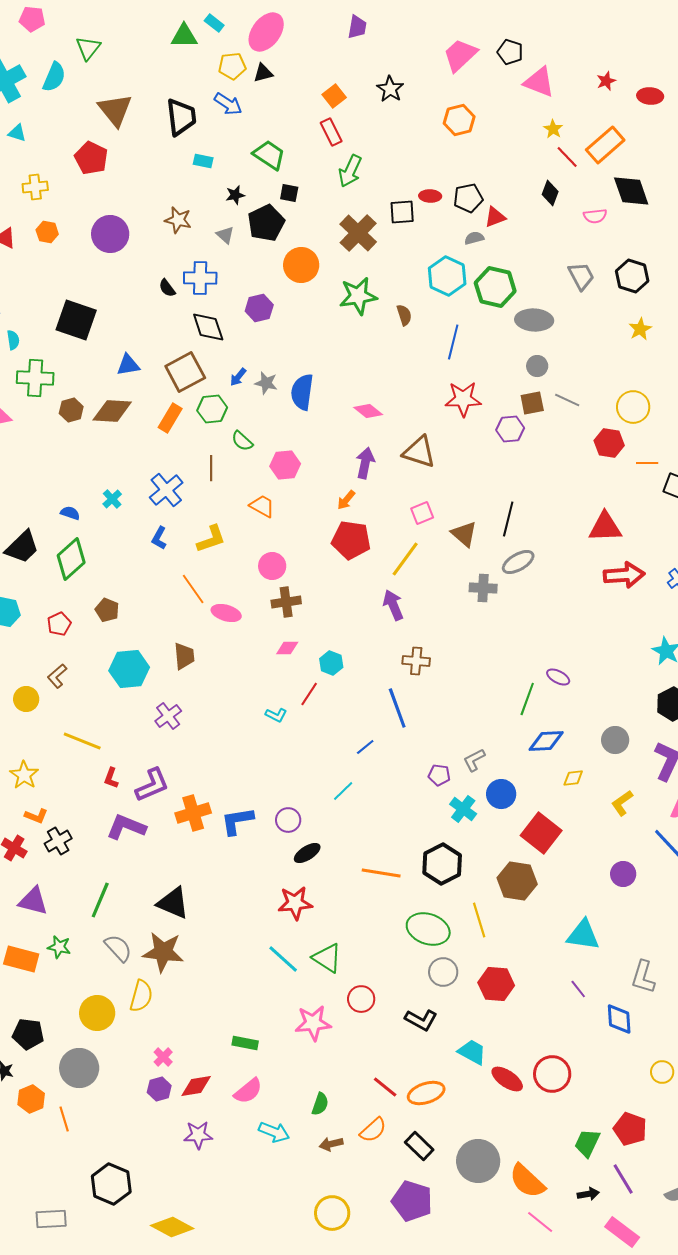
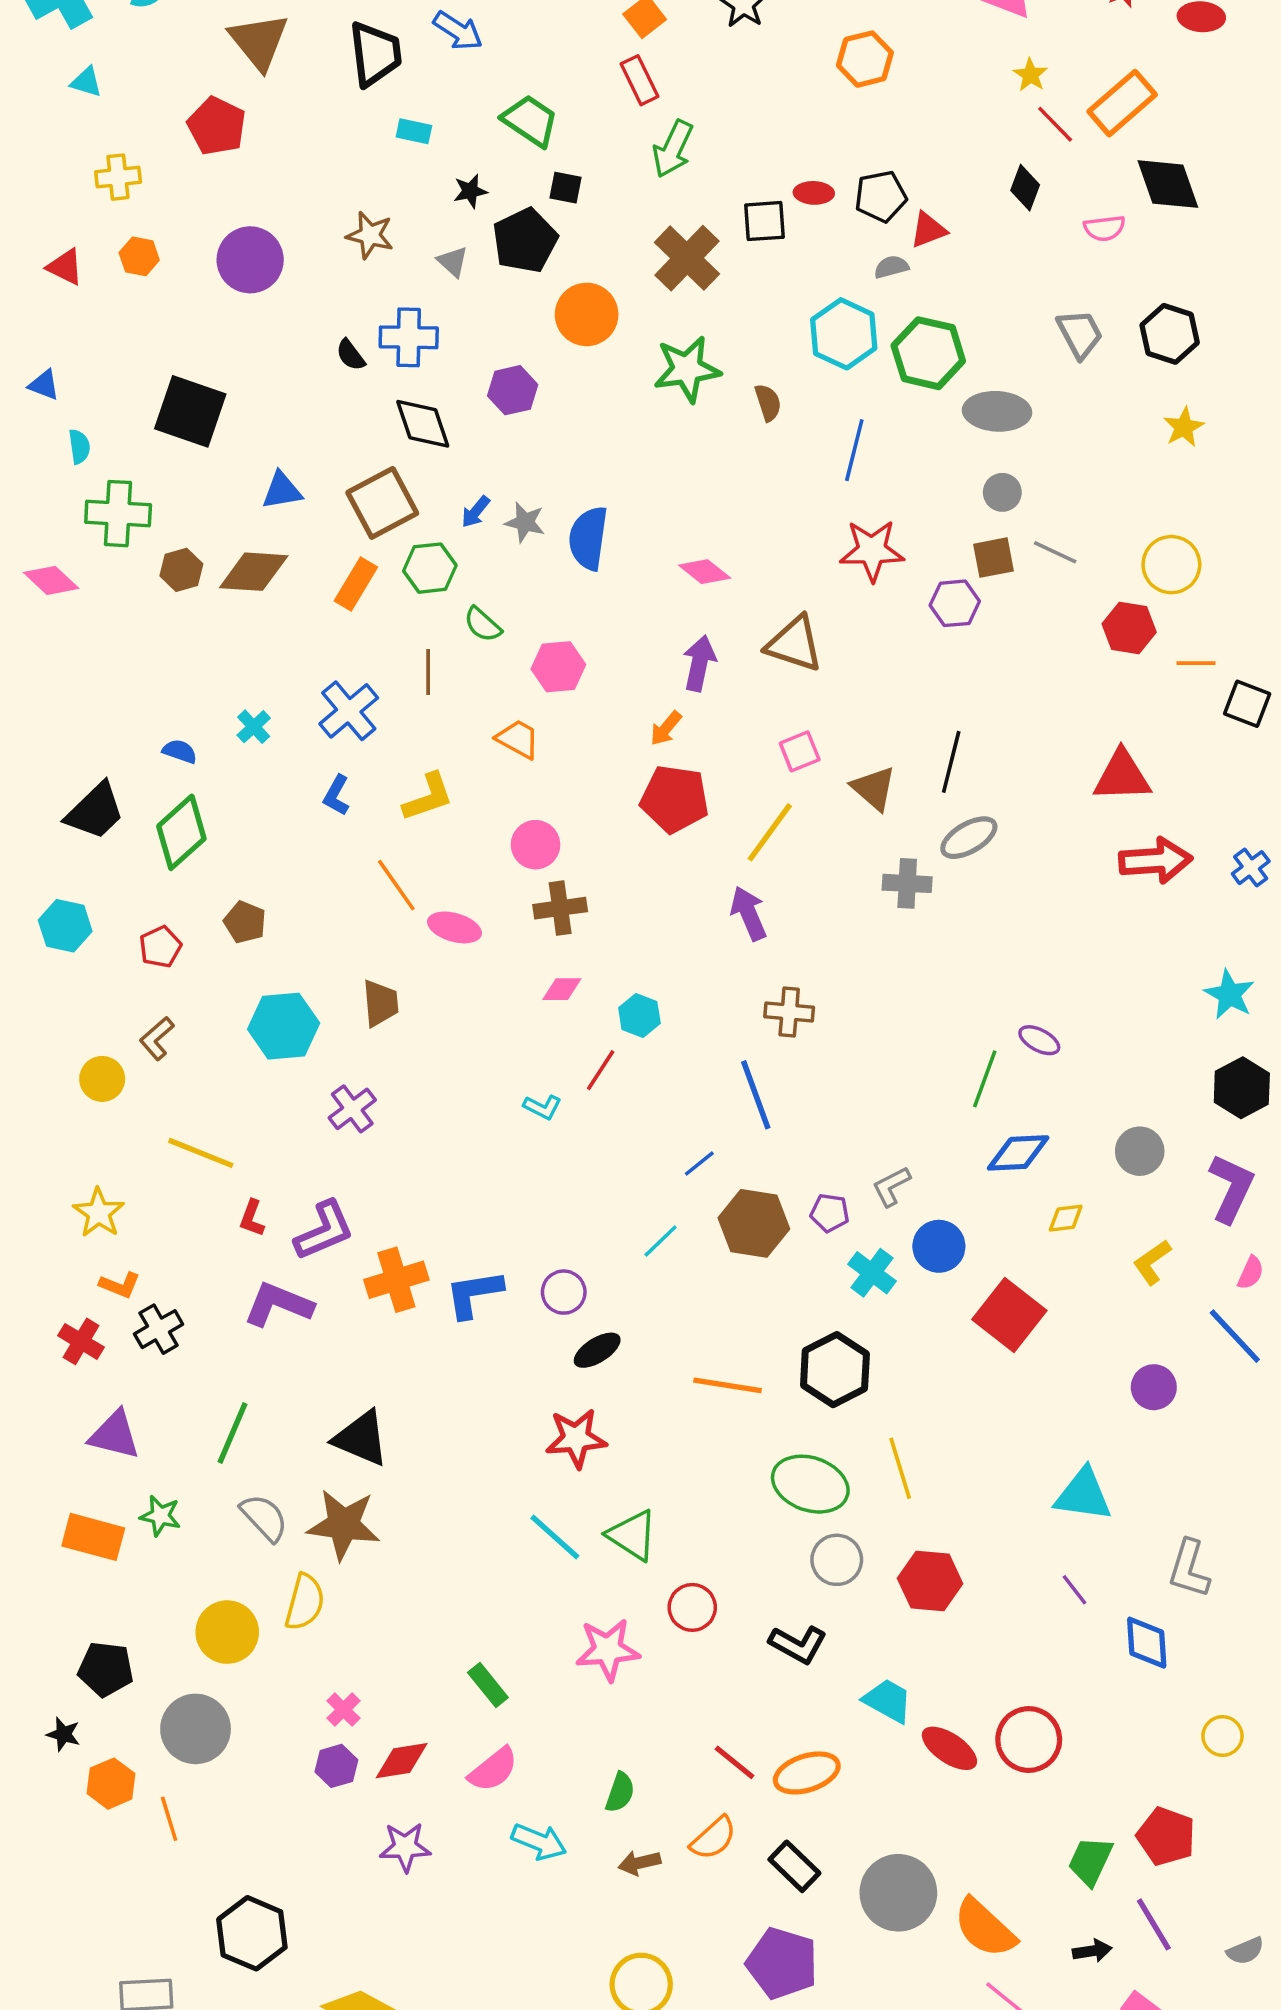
brown hexagon: (517, 881) -> (754, 1223), moved
green rectangle: (245, 1043) -> (488, 1685), turned 40

